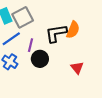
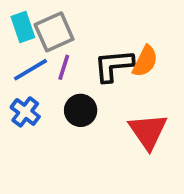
purple line: (30, 45) -> (64, 67), moved
red triangle: (77, 68) -> (148, 131), size x1.6

